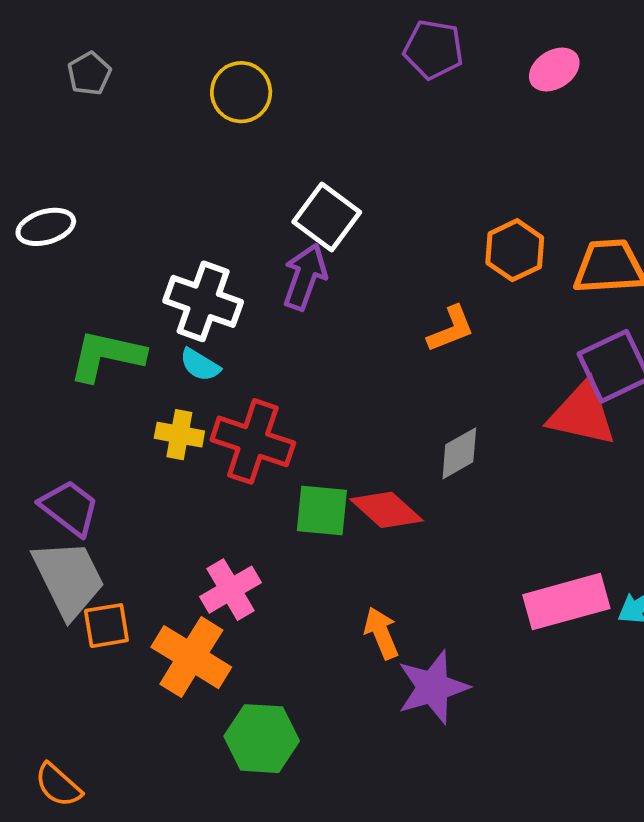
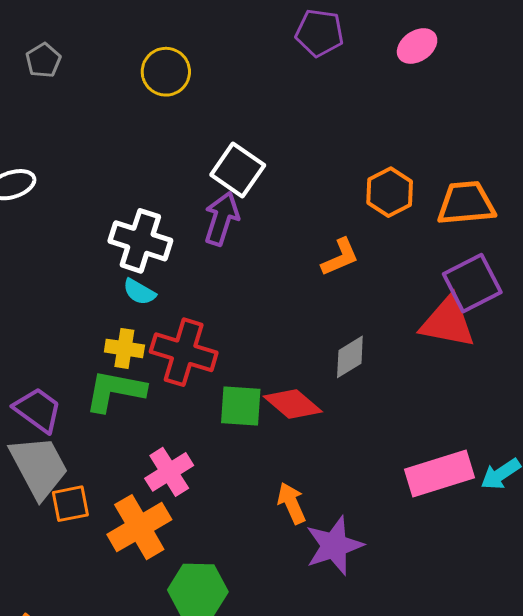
green L-shape: (107, 356) -> (115, 391), moved
orange cross: (191, 657) -> (139, 527), turned 30

